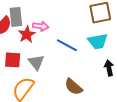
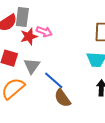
blue line: (67, 45) -> (54, 80), moved

